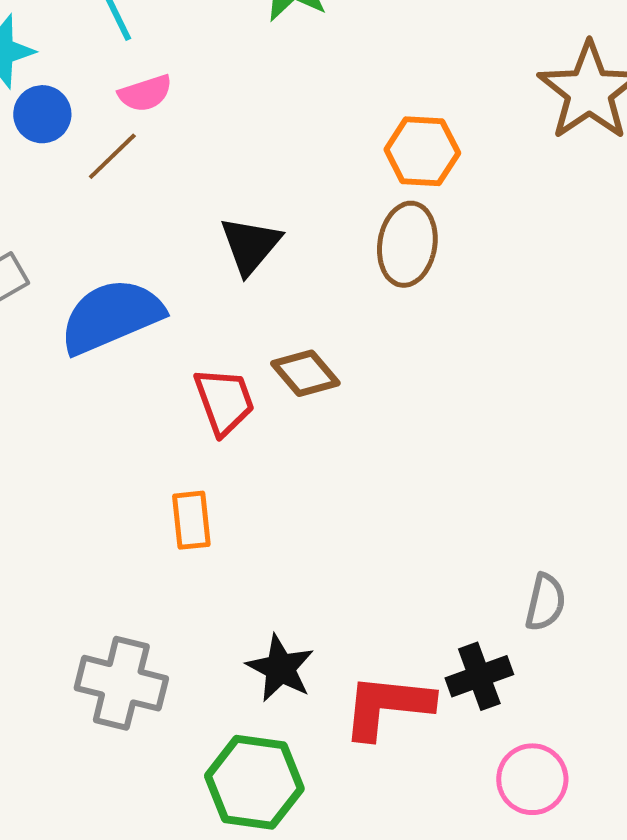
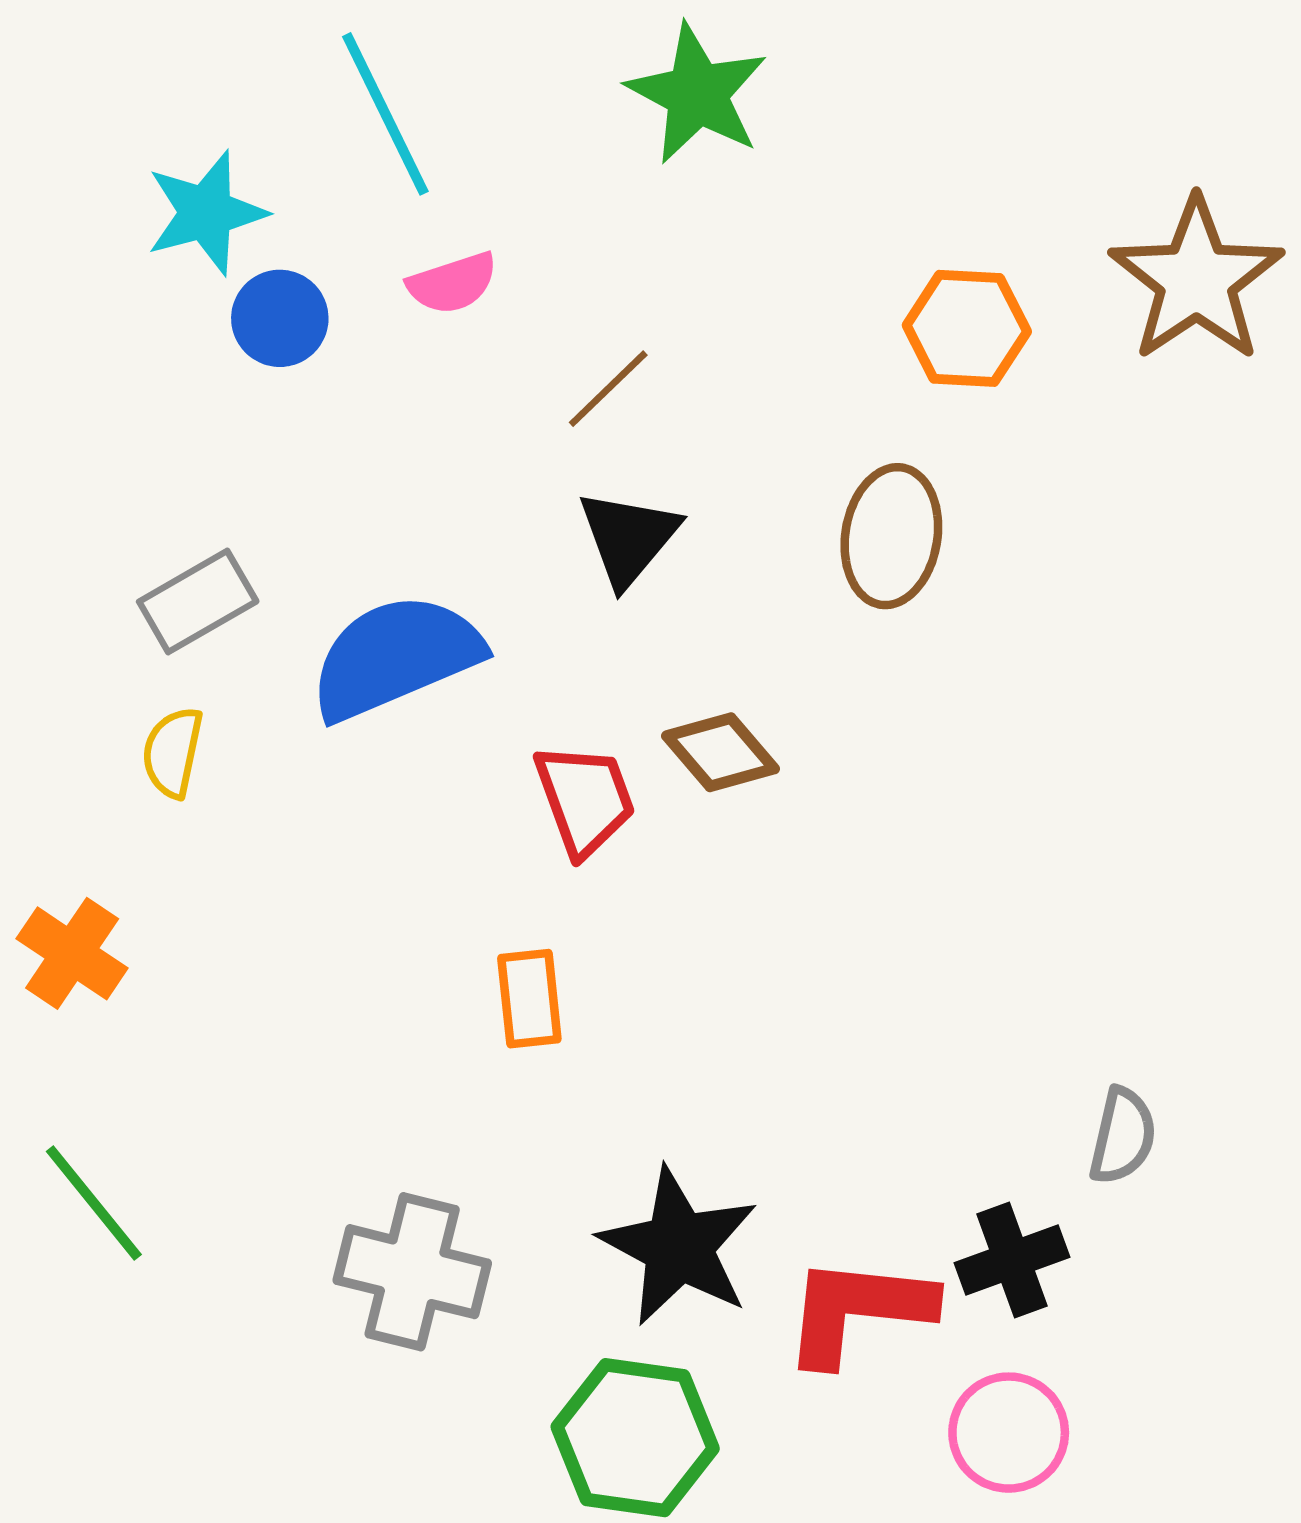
orange hexagon: (422, 151) -> (967, 328), moved
brown line: (112, 156) -> (608, 389), moved
black star: (280, 668) -> (679, 1247), size x1.4
pink circle: (532, 779) -> (1009, 1433), moved

